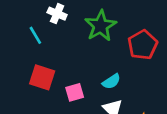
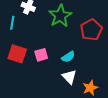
cyan line: (35, 35) -> (12, 23), turned 40
pink square: (75, 92) -> (41, 55), moved

